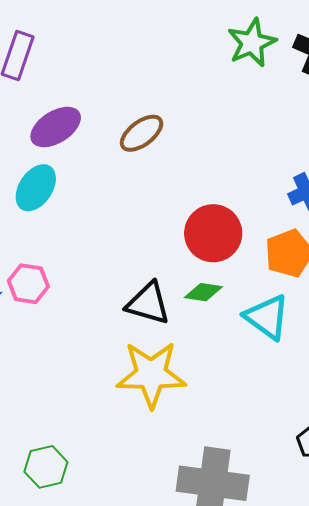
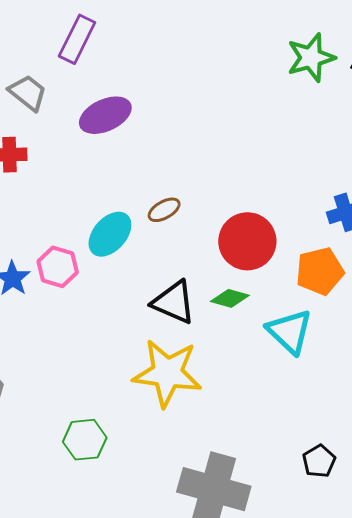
brown ellipse: (142, 133) -> (164, 210), moved, size x0.7
cyan ellipse: (36, 188) -> (110, 234), moved
green hexagon: (46, 467) -> (85, 440), moved

